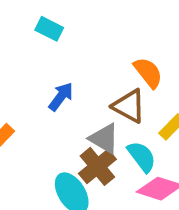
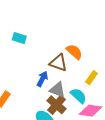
blue arrow: (61, 97) -> (42, 79), moved
brown triangle: (129, 106) -> (58, 63), moved

